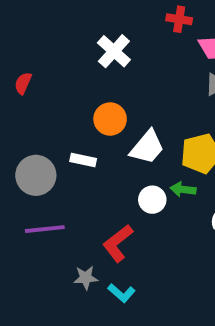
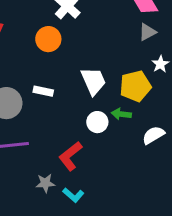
orange circle: (110, 119) -> (48, 39), moved
white trapezoid: (147, 147) -> (93, 81), turned -64

